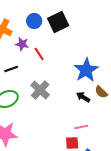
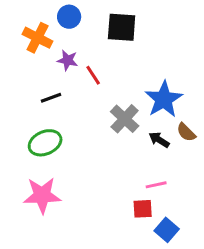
blue circle: (34, 21) -> (69, 17), moved
black square: (58, 22) -> (122, 27), turned 30
gray cross: (40, 90) -> (125, 119), moved

